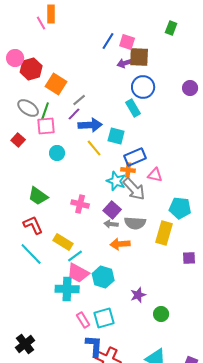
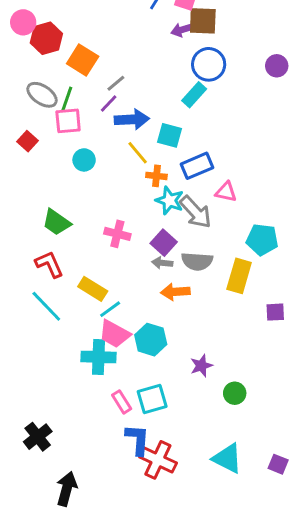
cyan rectangle: (133, 108) -> (194, 95), turned 72
orange cross: (128, 170) -> (156, 176), moved

